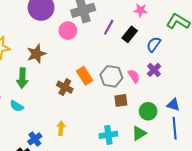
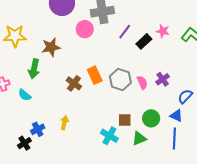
pink star: (141, 10) -> (163, 31), moved
blue semicircle: (154, 44) -> (185, 96), moved
brown square: (121, 100) -> (125, 120), moved
cyan cross: (108, 135) -> (109, 136), turned 30

